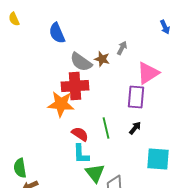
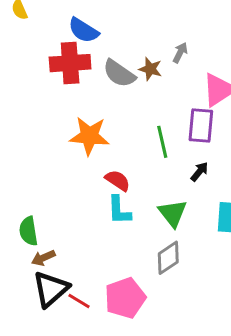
blue semicircle: (57, 33) -> (83, 30), turned -35
red cross: (75, 86) -> (70, 63), moved
green line: (106, 128) -> (162, 142), moved
green triangle: (95, 173) -> (173, 213), moved

